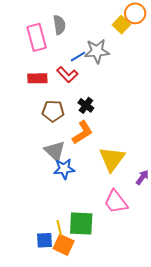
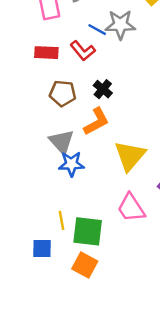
blue line: (78, 57) -> (97, 30), turned 56
yellow line: (59, 228) -> (61, 220), moved
orange square: (64, 245) -> (85, 265), moved

